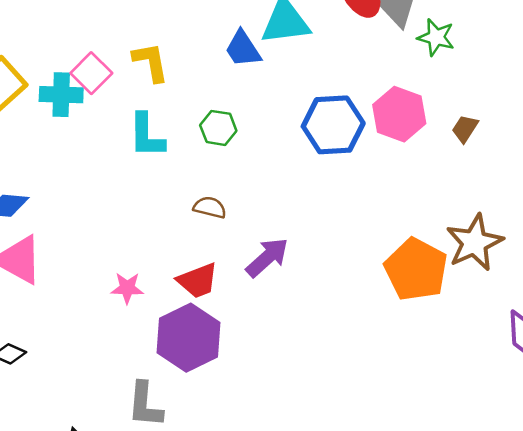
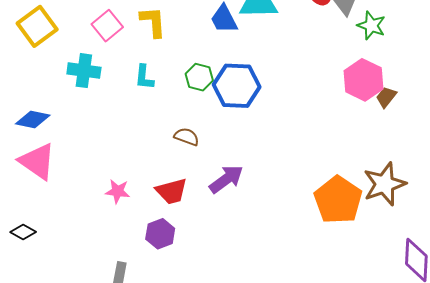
cyan cross: (61, 95) -> (84, 71), moved
pink hexagon: (399, 114) -> (363, 80), moved
blue hexagon: (333, 125) -> (237, 86), moved
cyan L-shape: (147, 136) -> (144, 77), size x0.7
purple hexagon: (189, 338) -> (160, 234), size x0.6

